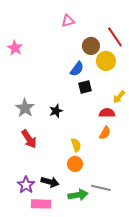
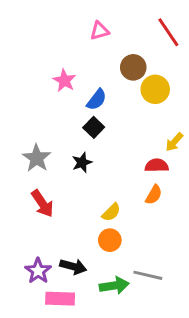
red line: (115, 37) -> (168, 32), moved
pink star: (15, 48) -> (64, 81), moved
blue semicircle: (77, 69) -> (97, 100), moved
black square: (85, 87) -> (94, 127), moved, turned -32
yellow semicircle: (76, 145) -> (111, 212), turned 64

